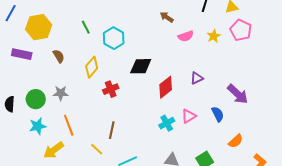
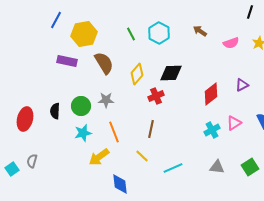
brown arrow: (167, 17) -> (200, 31), moved
cyan hexagon: (114, 38) -> (159, 33), moved
brown semicircle: (59, 56) -> (104, 63), size x1.6
black diamond: (141, 66) -> (171, 73), moved
brown line: (112, 130) -> (151, 129), moved

